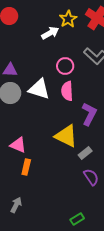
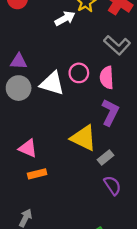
pink circle: (65, 66) -> (79, 73), moved
pink semicircle: (67, 91) -> (107, 78), moved
orange rectangle: (26, 167) -> (37, 174), turned 63

